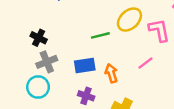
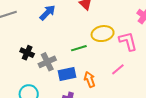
yellow ellipse: (129, 20) -> (103, 34), turned 35
gray cross: (47, 62) -> (47, 62), moved

